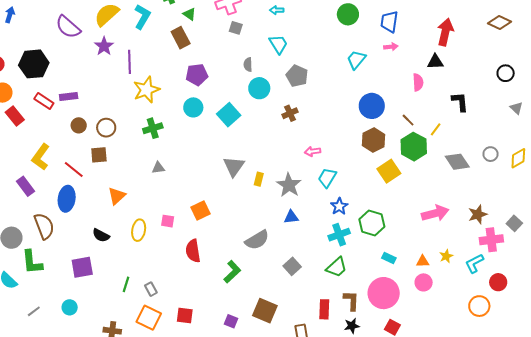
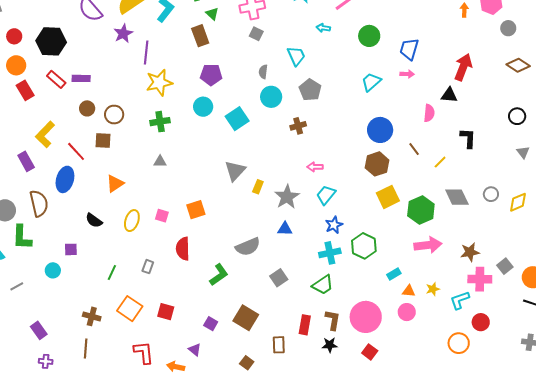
cyan arrow: (277, 10) -> (323, 28), moved
green hexagon: (414, 147) -> (421, 210), moved
cyan rectangle: (389, 258) -> (394, 274), moved, turned -64
purple square: (82, 267) -> (71, 249), size x0.6
gray rectangle: (151, 289) -> (148, 267), moved, turned 40
cyan circle: (70, 307) -> (53, 270), moved

